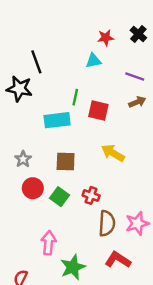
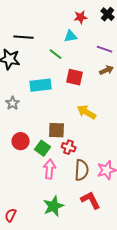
black line: (36, 62) -> (24, 37), turned -66
green line: (75, 97) -> (56, 54), moved, turned -64
gray star: (23, 159) -> (13, 103), moved
brown square: (66, 161) -> (57, 130), moved
pink arrow: (49, 243) -> (50, 169), moved
red L-shape: (118, 260) -> (91, 200), turned 30

